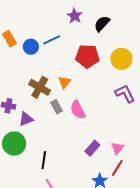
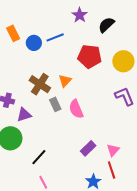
black line: (44, 160) -> (39, 157), turned 30
red line: (117, 168) -> (112, 170), turned -54

